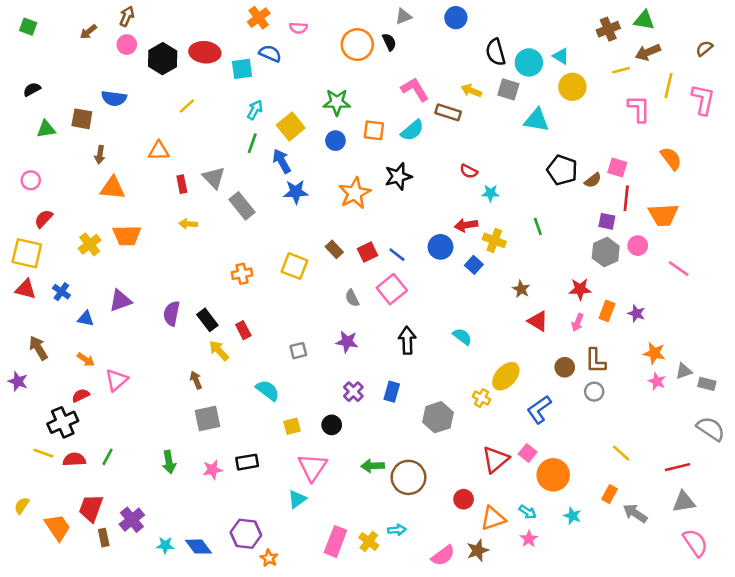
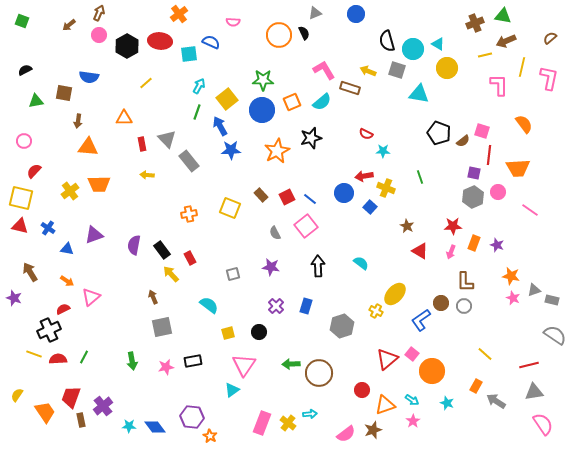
orange cross: (259, 18) -> (179, 14), moved
orange square: (374, 130) -> (292, 102), turned -30
blue circle: (335, 141) -> (262, 110), size x1.6
brown circle: (565, 367) -> (441, 303), moved

